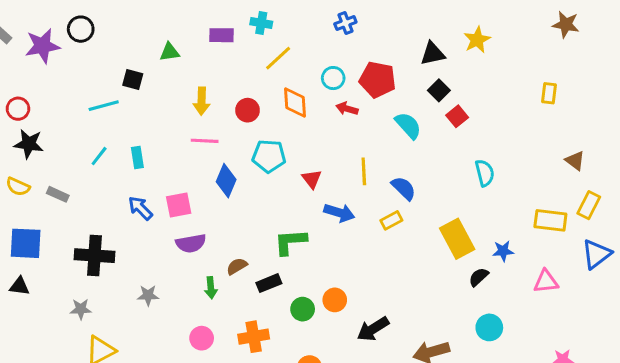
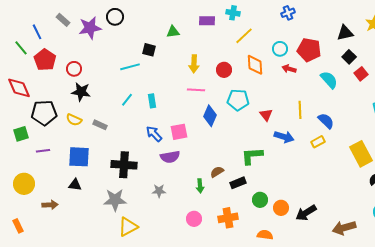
purple semicircle: (191, 243) -> (170, 157), moved
orange circle: (335, 300) -> (281, 208), moved
gray star: (81, 309) -> (115, 200), size x1.6

